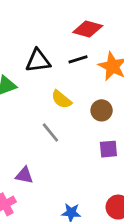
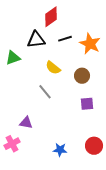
red diamond: (88, 29) -> (51, 17), moved, turned -50

